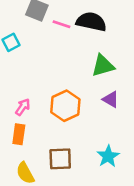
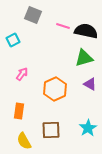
black semicircle: (91, 22) -> (86, 31), moved
pink line: (61, 24) -> (63, 26), moved
pink arrow: (23, 107) -> (22, 74), moved

